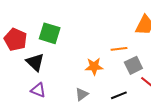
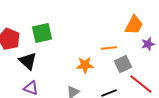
green square: (50, 33) -> (42, 33), turned -30

